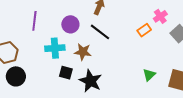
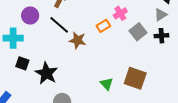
brown star: (83, 52) -> (78, 40), moved
green triangle: (149, 75) -> (107, 84), moved, turned -32

